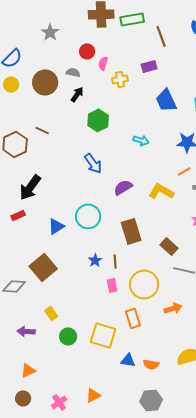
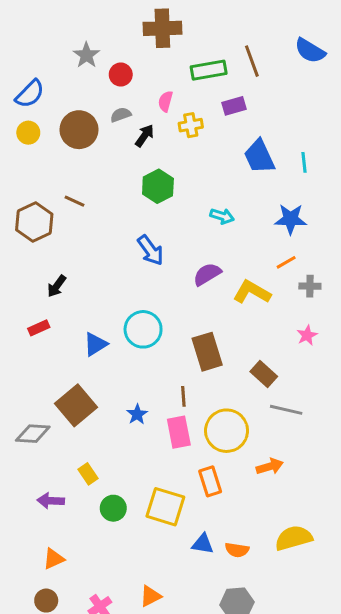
green rectangle: (132, 19) -> (209, 70), moved
red circle: (87, 51) -> (121, 75), moved
gray semicircle: (73, 72) -> (121, 115), turned -32
black arrow: (77, 94) -> (145, 136), moved
black arrow: (30, 187) -> (57, 286), size x0.6
purple semicircle: (123, 187) -> (207, 274), moved
blue star: (95, 260) -> (137, 414), moved
pink rectangle: (112, 285) -> (179, 432), size x1.5

